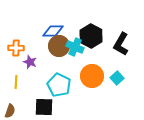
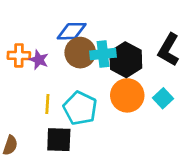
black hexagon: (91, 36) -> (126, 60), moved
cyan cross: (75, 47) -> (103, 54), turned -30
purple star: (30, 62) -> (39, 60), moved
yellow line: (16, 82) -> (47, 104), moved

